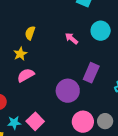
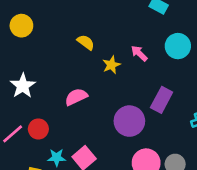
yellow semicircle: (30, 33) -> (86, 42), turned 104
yellow star: (20, 54) -> (111, 65), moved

